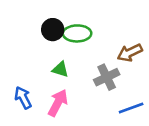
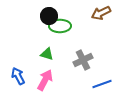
black circle: (53, 30) -> (49, 16), moved
brown arrow: (130, 53) -> (101, 13), moved

